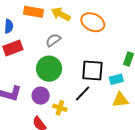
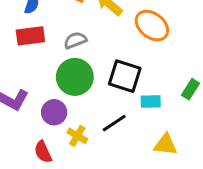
gray semicircle: (53, 40) -> (75, 40), moved
black square: (92, 70) -> (125, 76), moved
cyan rectangle: (116, 79) -> (151, 102), moved

